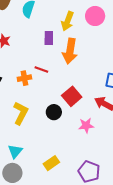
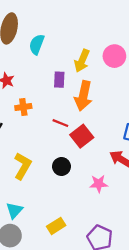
red line: (41, 70) -> (60, 123), moved
orange cross: (24, 78) -> (23, 107), moved
red square: (72, 96) -> (82, 136), moved

